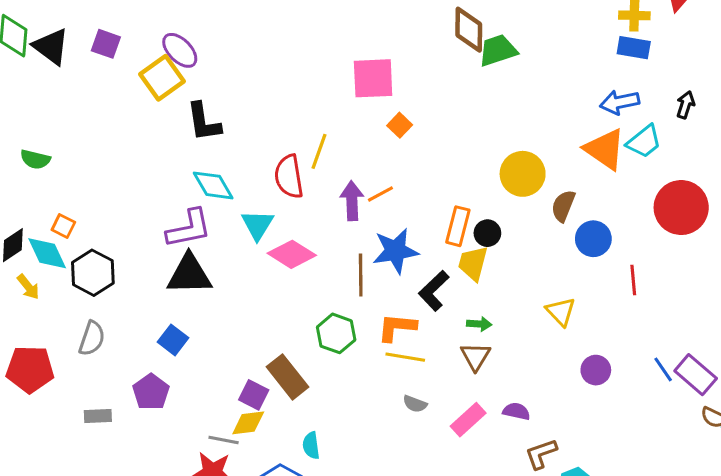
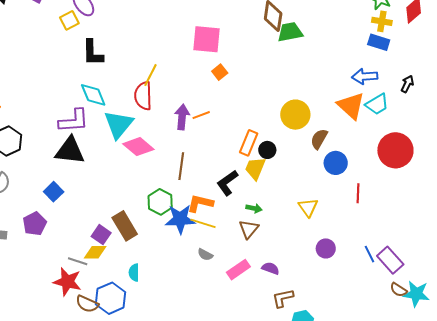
yellow square: (162, 78) -> (69, 20), size x0.7
yellow line: (319, 151) -> (150, 75), moved
cyan triangle: (257, 225) -> (119, 124), size x1.4
blue star: (396, 251) -> (180, 219), moved

